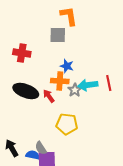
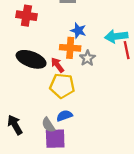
cyan arrow: (88, 85) -> (116, 36), moved
yellow pentagon: (67, 124) -> (62, 86), moved
blue semicircle: (33, 155) -> (64, 116), moved, turned -32

